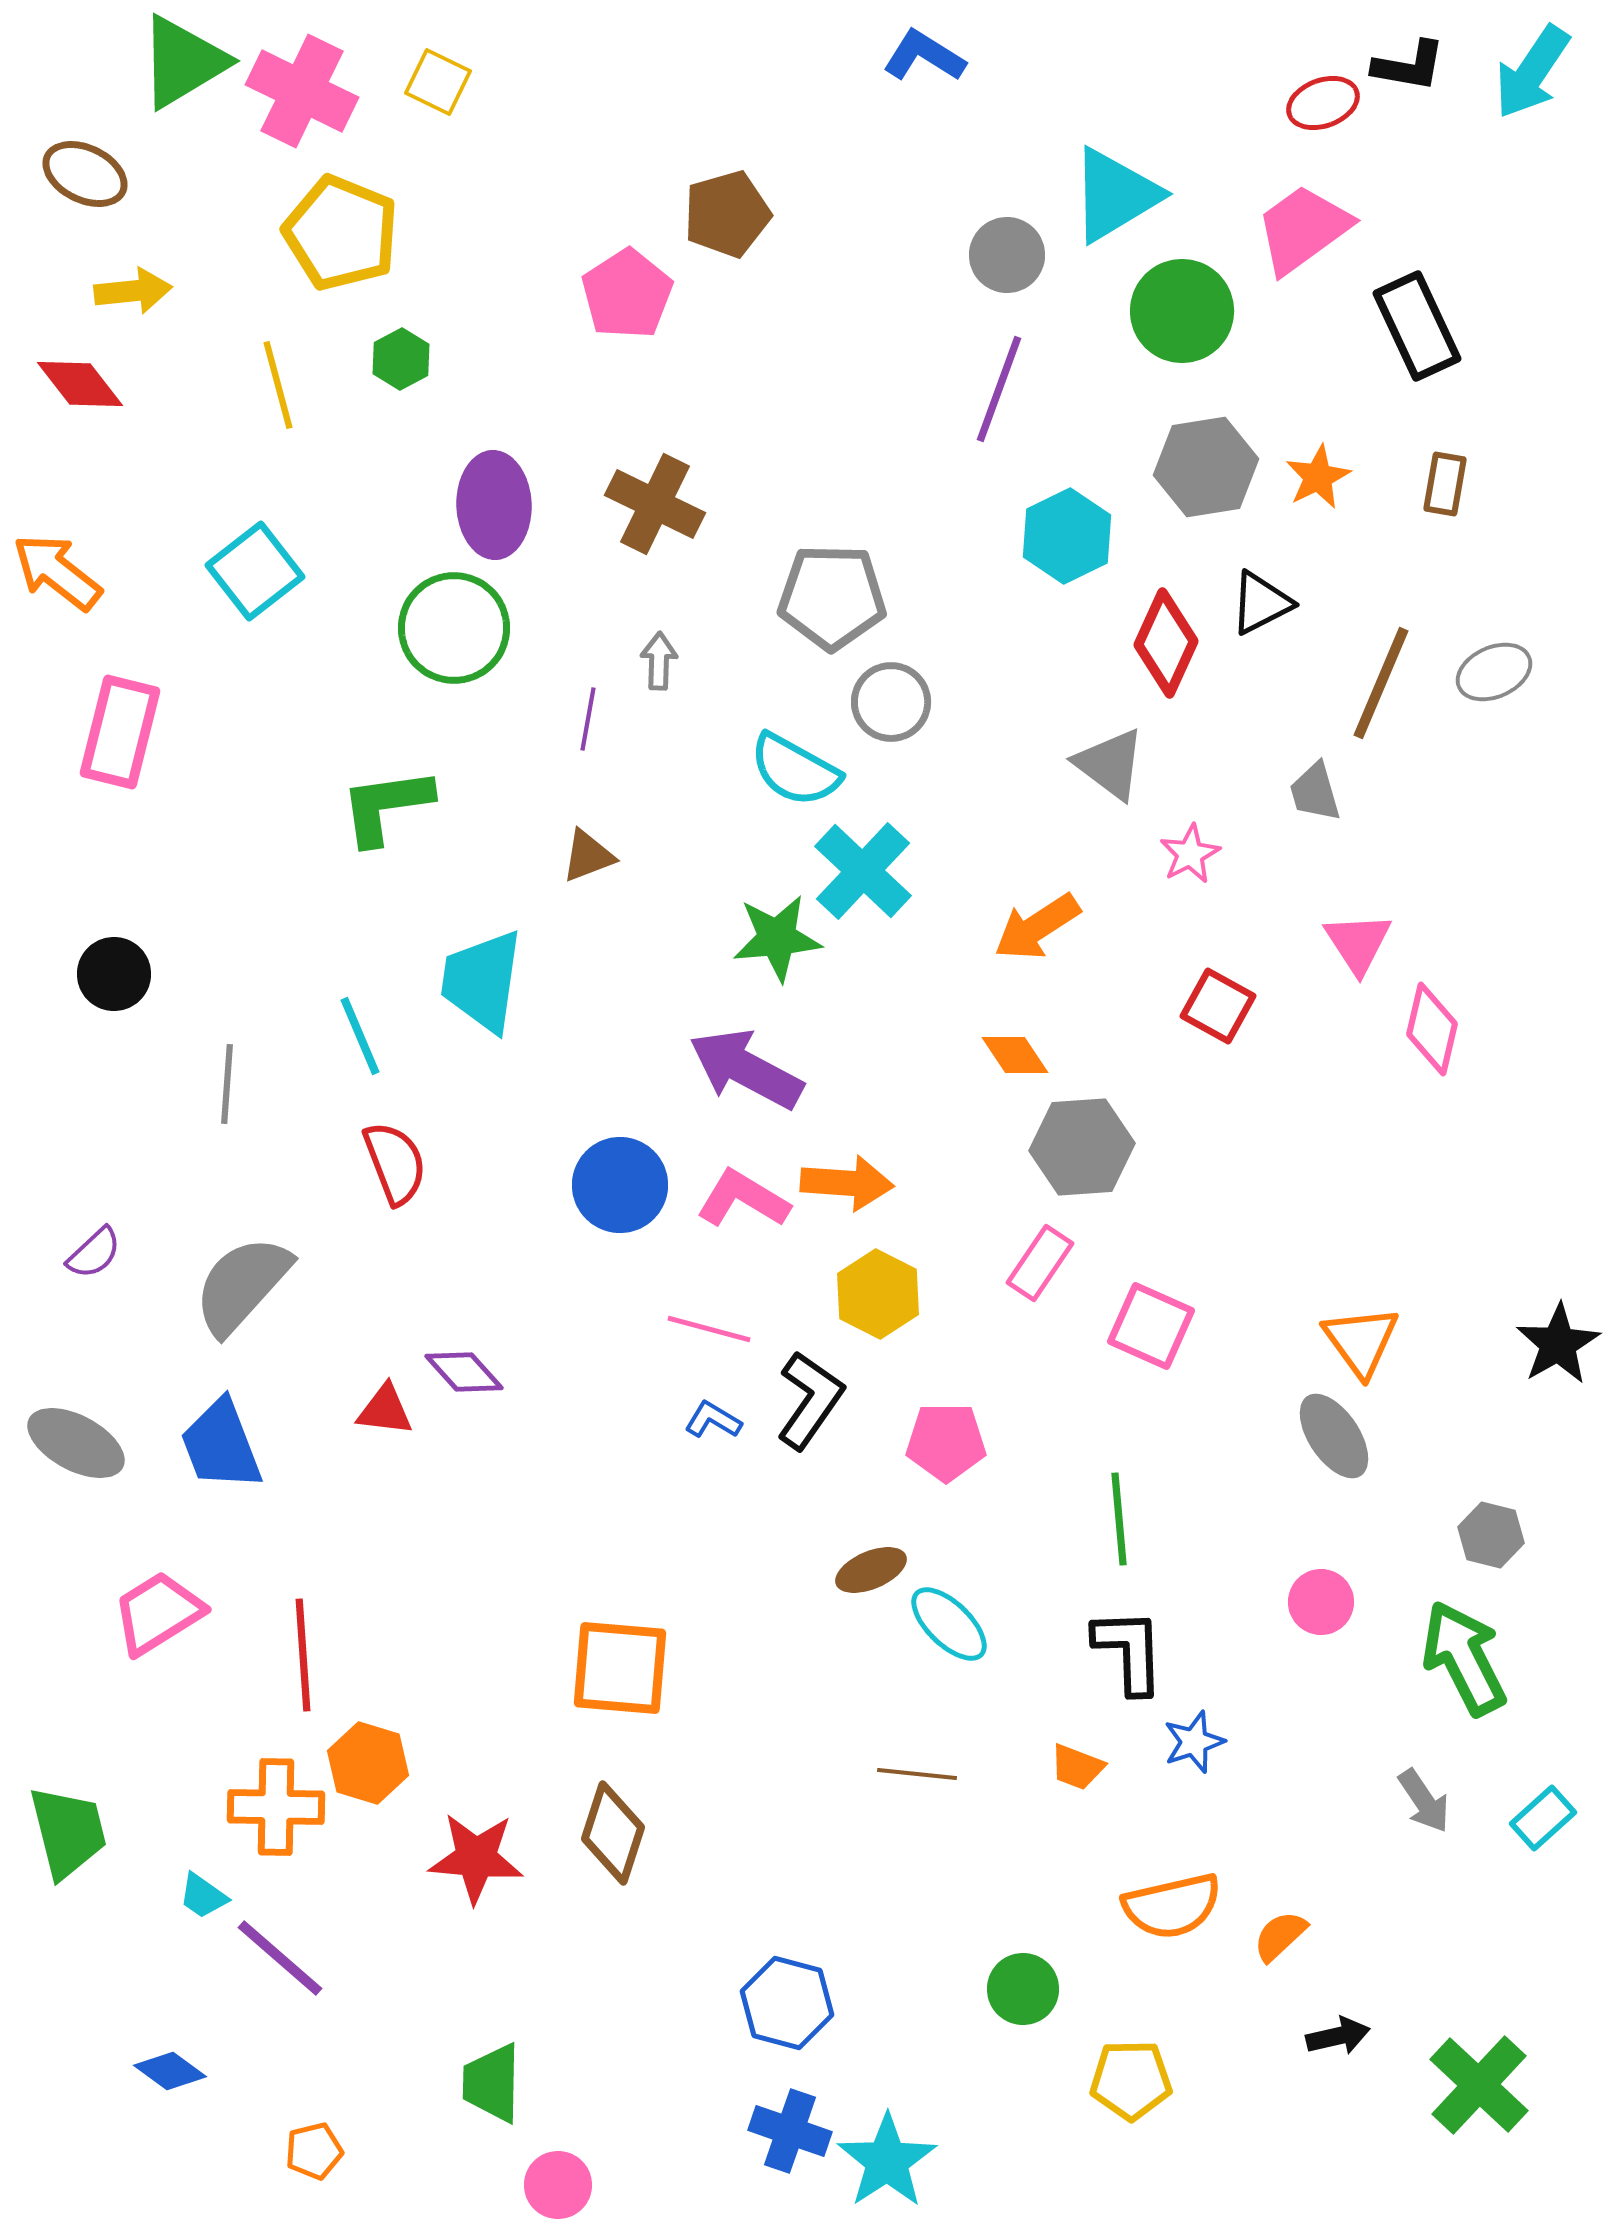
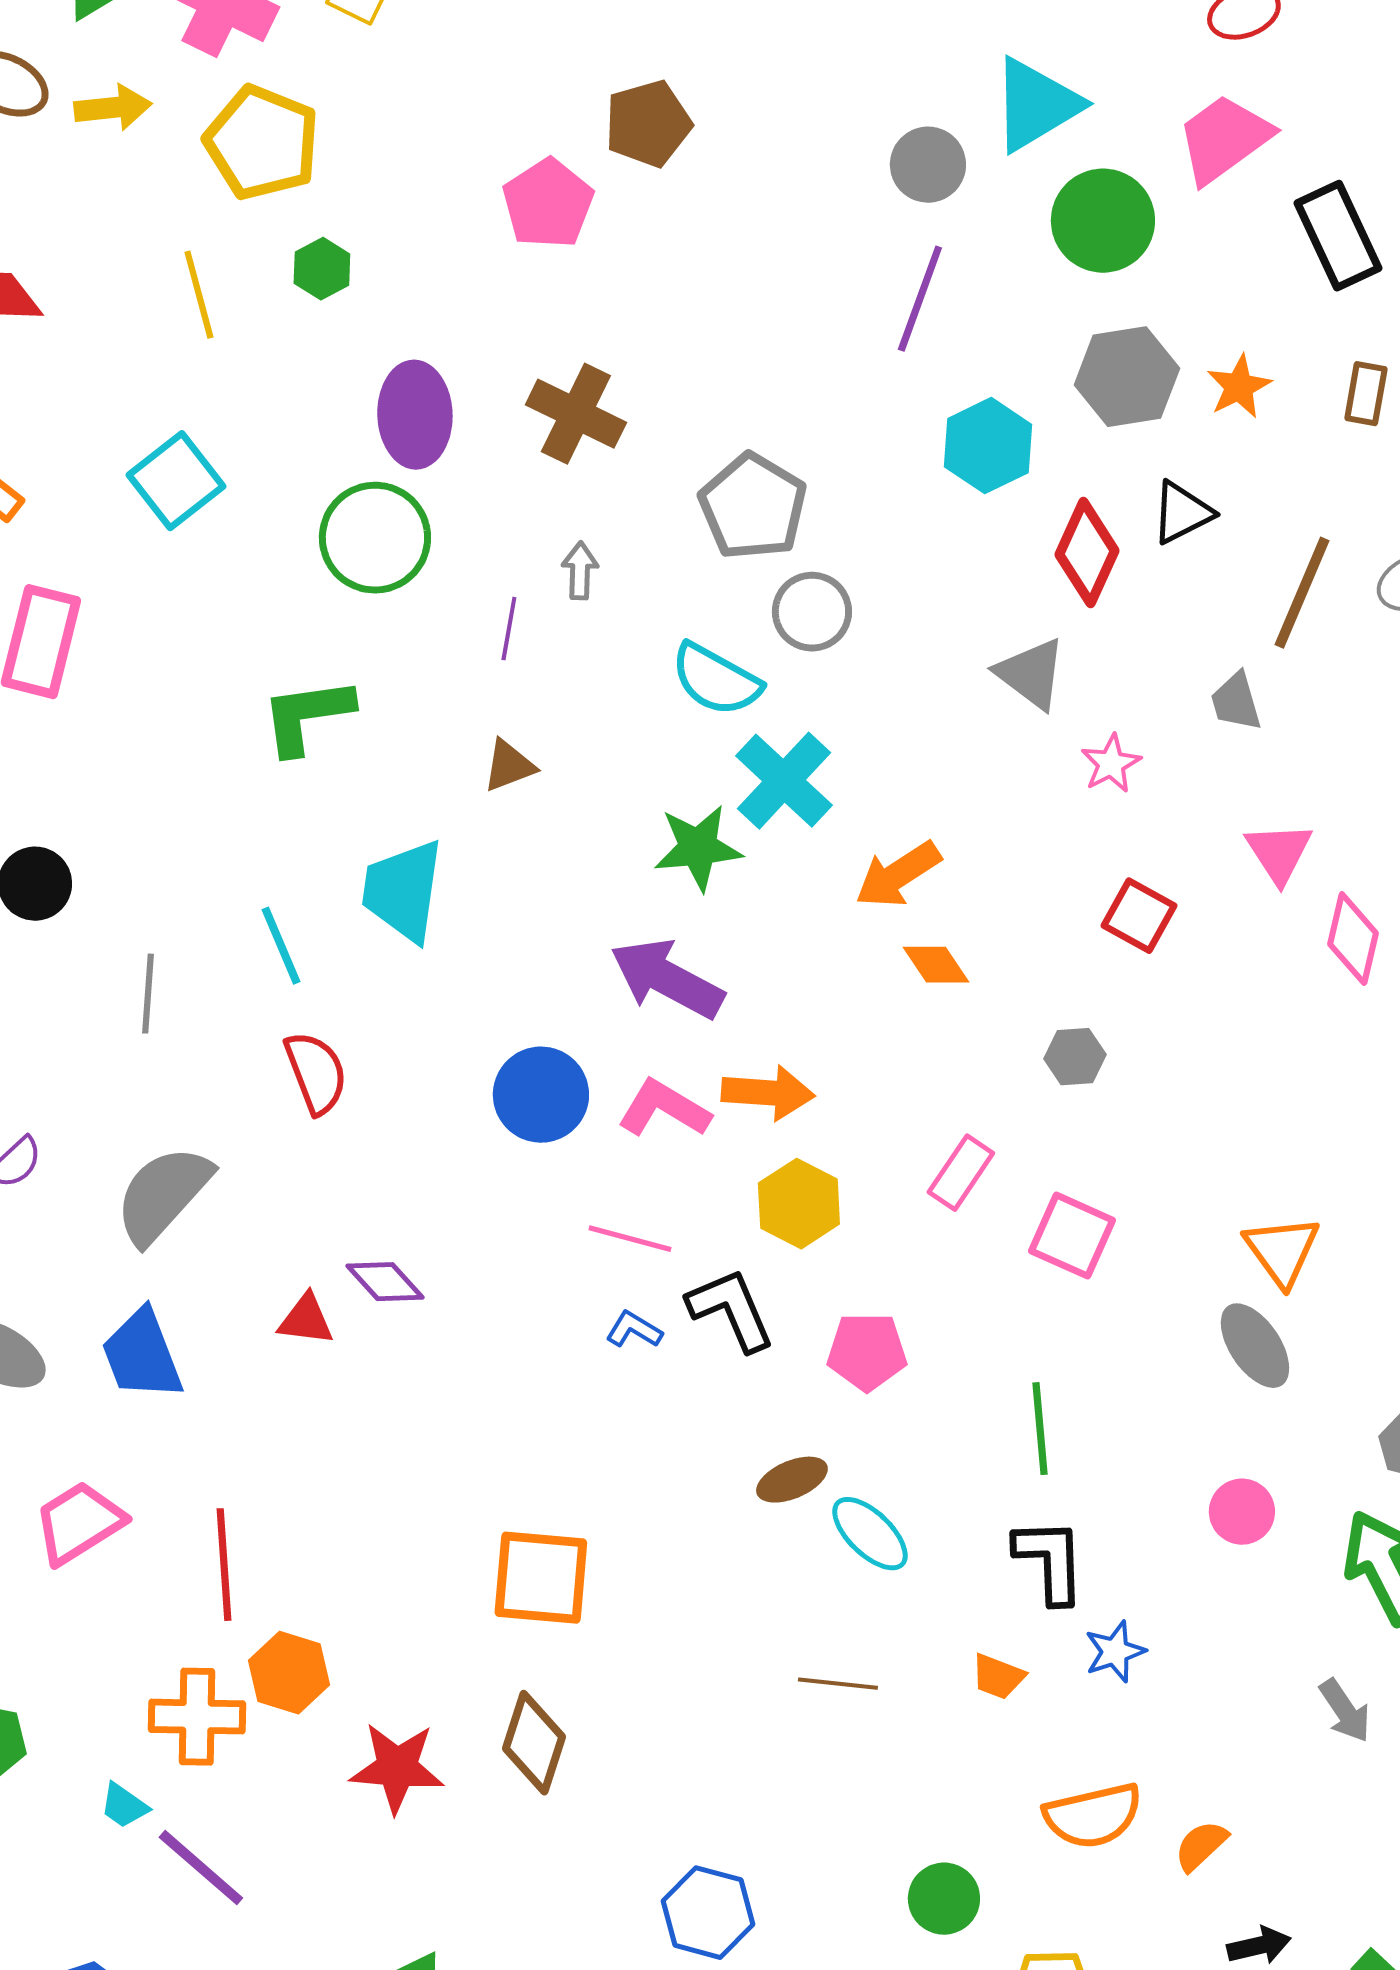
yellow arrow: (133, 291) -> (113, 108), moved
gray pentagon: (832, 597) -> (753, 507), turned 30
orange arrow: (1037, 927) -> (898, 875), moved
gray hexagon: (1082, 1147) -> (1075, 1057), moved, size x0.6
black L-shape: (810, 1400) -> (731, 1310), turned -58

